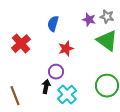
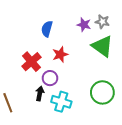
red cross: (21, 44) -> (31, 62), moved
cyan cross: (67, 95) -> (61, 102), turned -30

